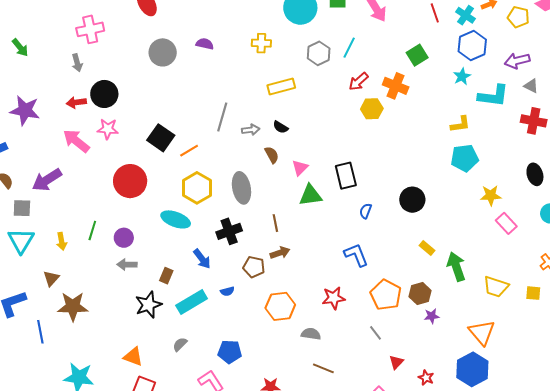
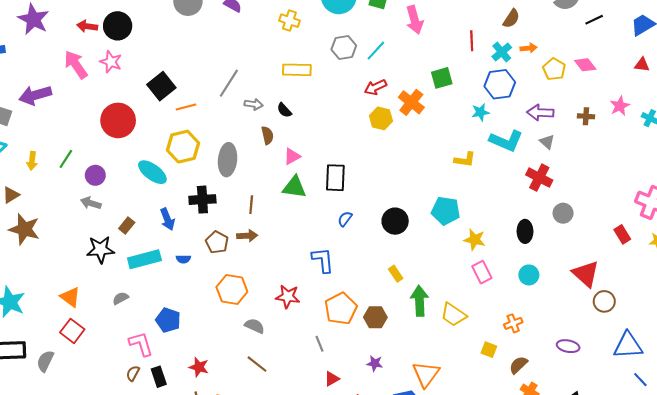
cyan pentagon: (465, 158) -> (446, 211), moved
yellow trapezoid: (496, 287) -> (453, 315), moved
purple star: (432, 316) -> (375, 363), moved

